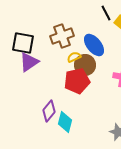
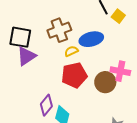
blue ellipse: (94, 45) -> (91, 39), turned -65
brown circle: (85, 65) -> (105, 82), moved

